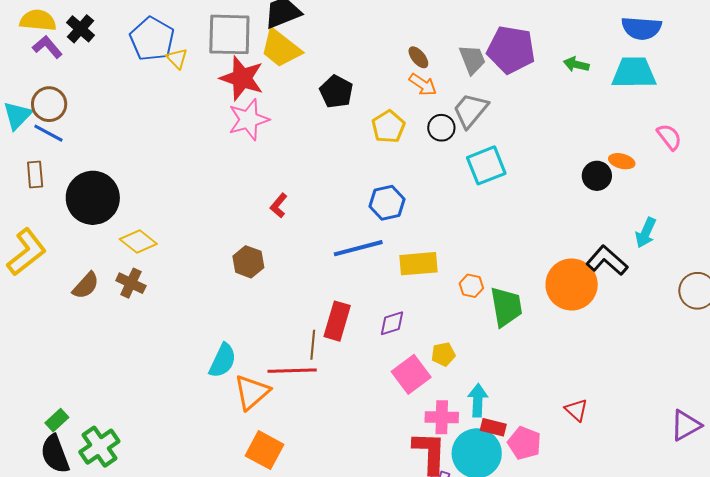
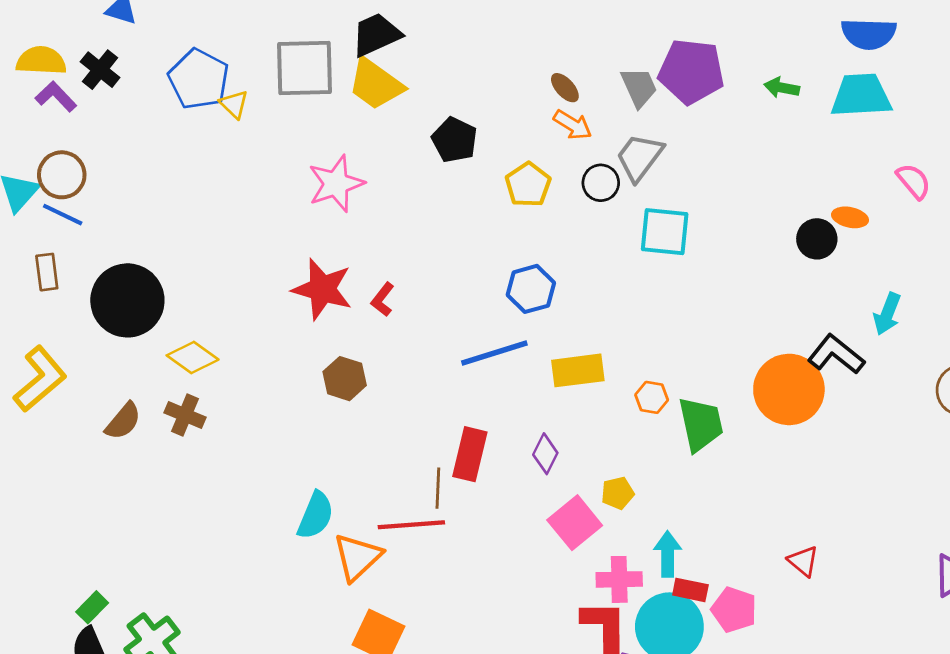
red star: (242, 78) -> (322, 289), moved
cyan square: (486, 165) -> (665, 232), turned 30
purple diamond: (392, 323) -> (545, 454), turned -44

